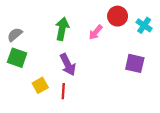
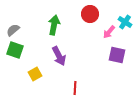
red circle: (118, 16) -> (90, 14), moved
pink arrow: (96, 32) -> (109, 32), moved
red line: (63, 91) -> (75, 88), moved

